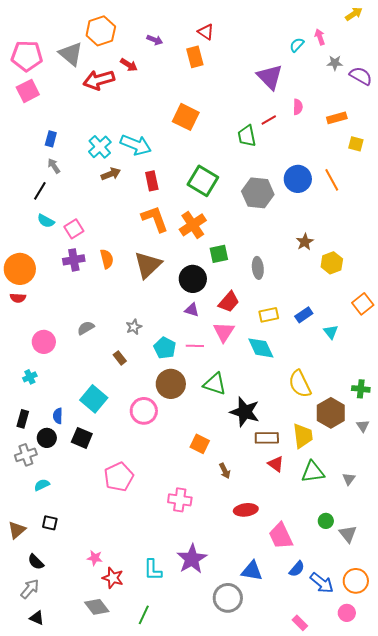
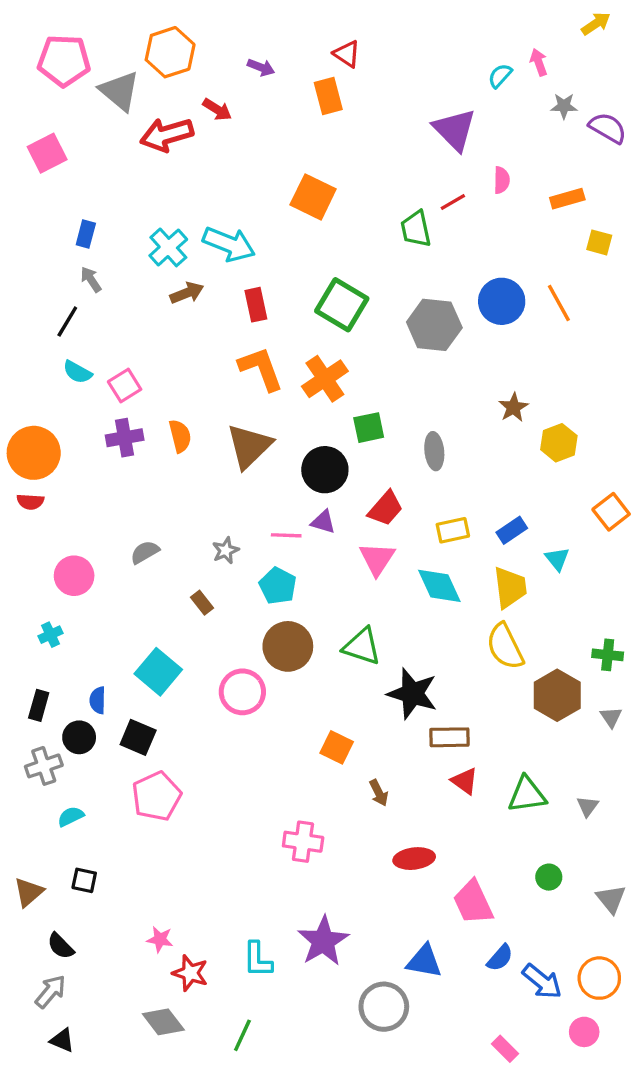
pink pentagon: (27, 56) -> (64, 61), moved
pink line: (195, 346) -> (286, 535), moved
yellow trapezoid: (303, 436) -> (510, 588), moved
pink pentagon: (119, 477) -> (157, 796), moved
gray triangle: (348, 534) -> (611, 899), moved

